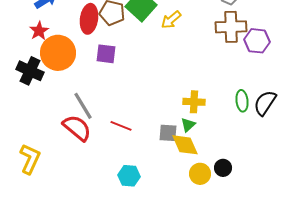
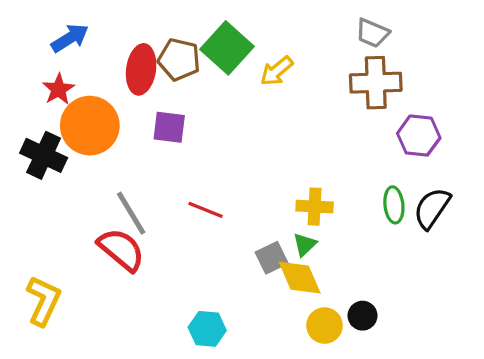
purple hexagon: (257, 41) -> (419, 136), moved
red line: (121, 126) -> (206, 210), moved
gray square: (168, 133) -> (272, 258), turned -30

